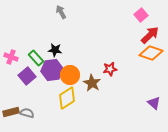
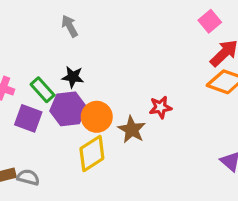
gray arrow: (61, 12) -> (70, 26), moved
purple square: (27, 76) -> (28, 118), turned -30

